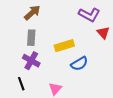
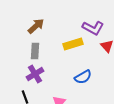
yellow rectangle: (64, 46) -> (73, 44), moved
purple cross: (31, 61) -> (35, 74), turned 30

